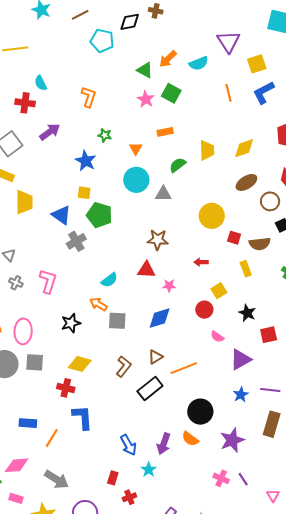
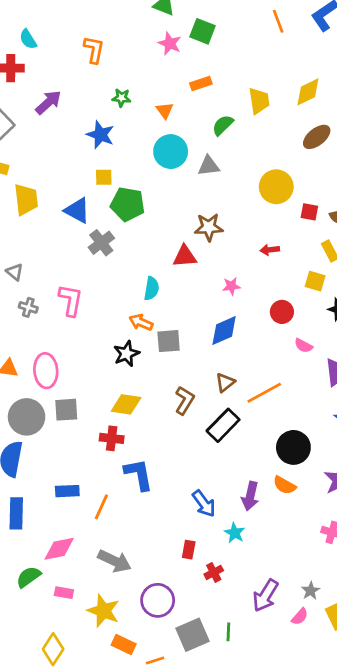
red triangle: (146, 270) -> (185, 256), moved
cyan semicircle: (109, 280) -> (151, 288), turned -36
yellow square: (219, 291) -> (315, 281), moved, turned -35
black star: (71, 323) -> (126, 354), moved

